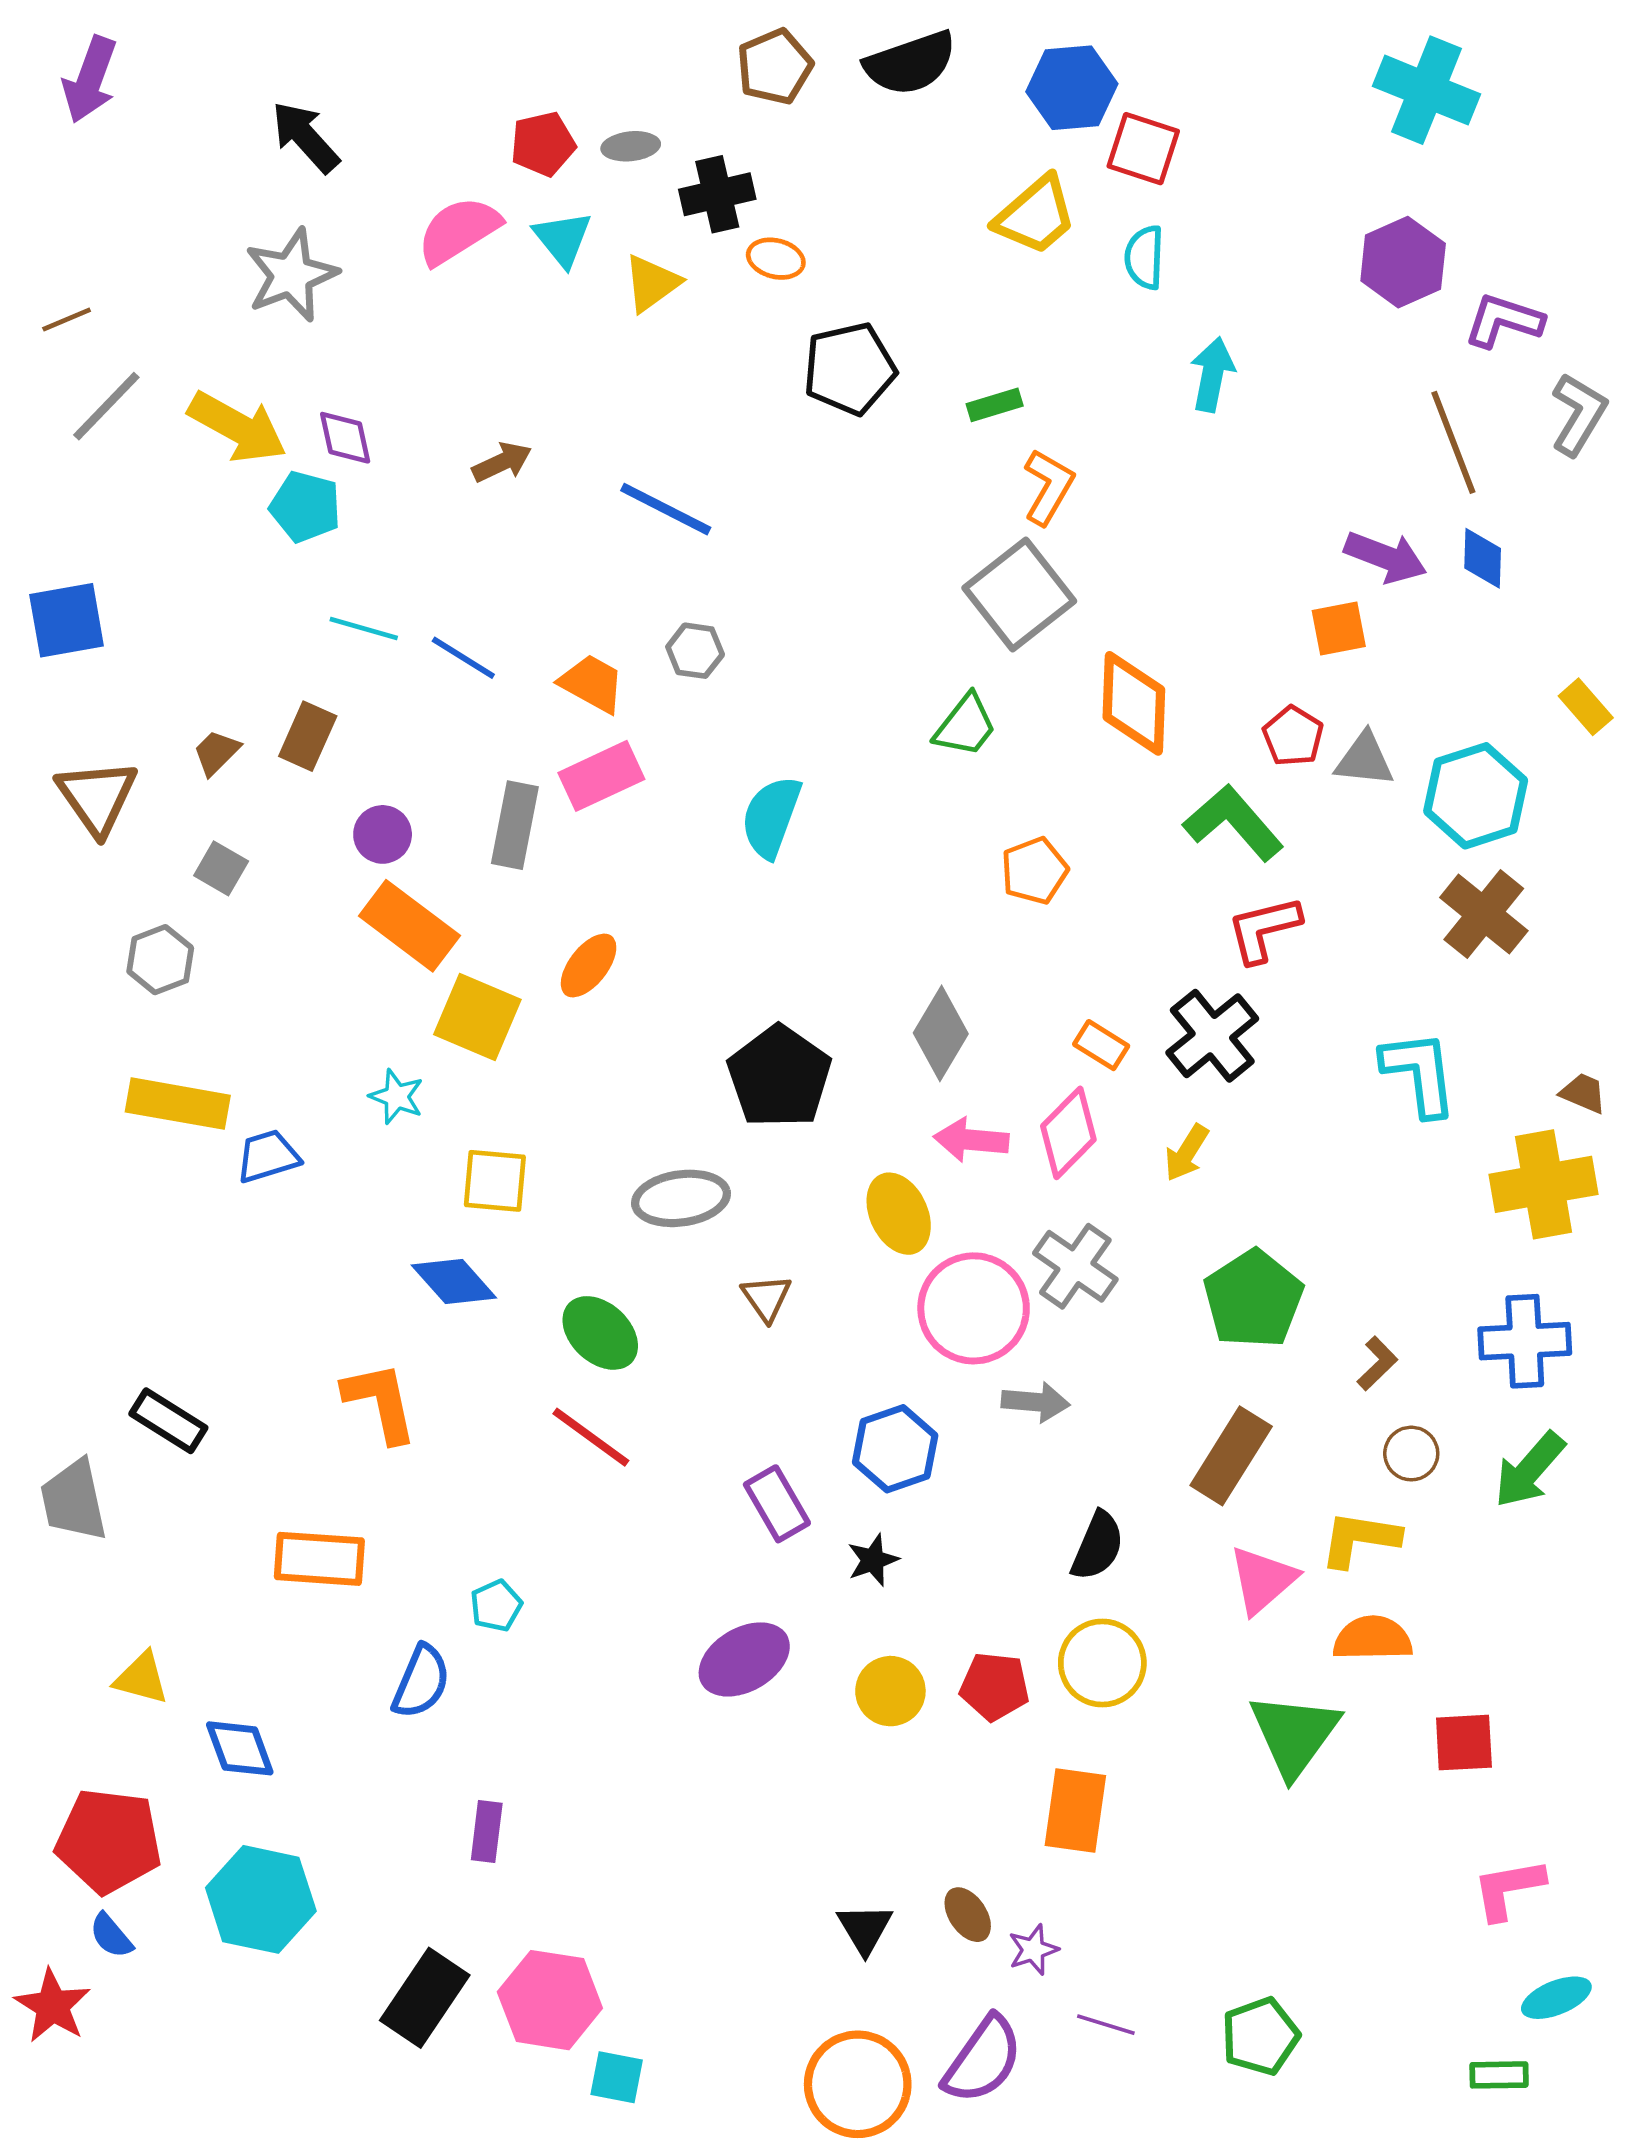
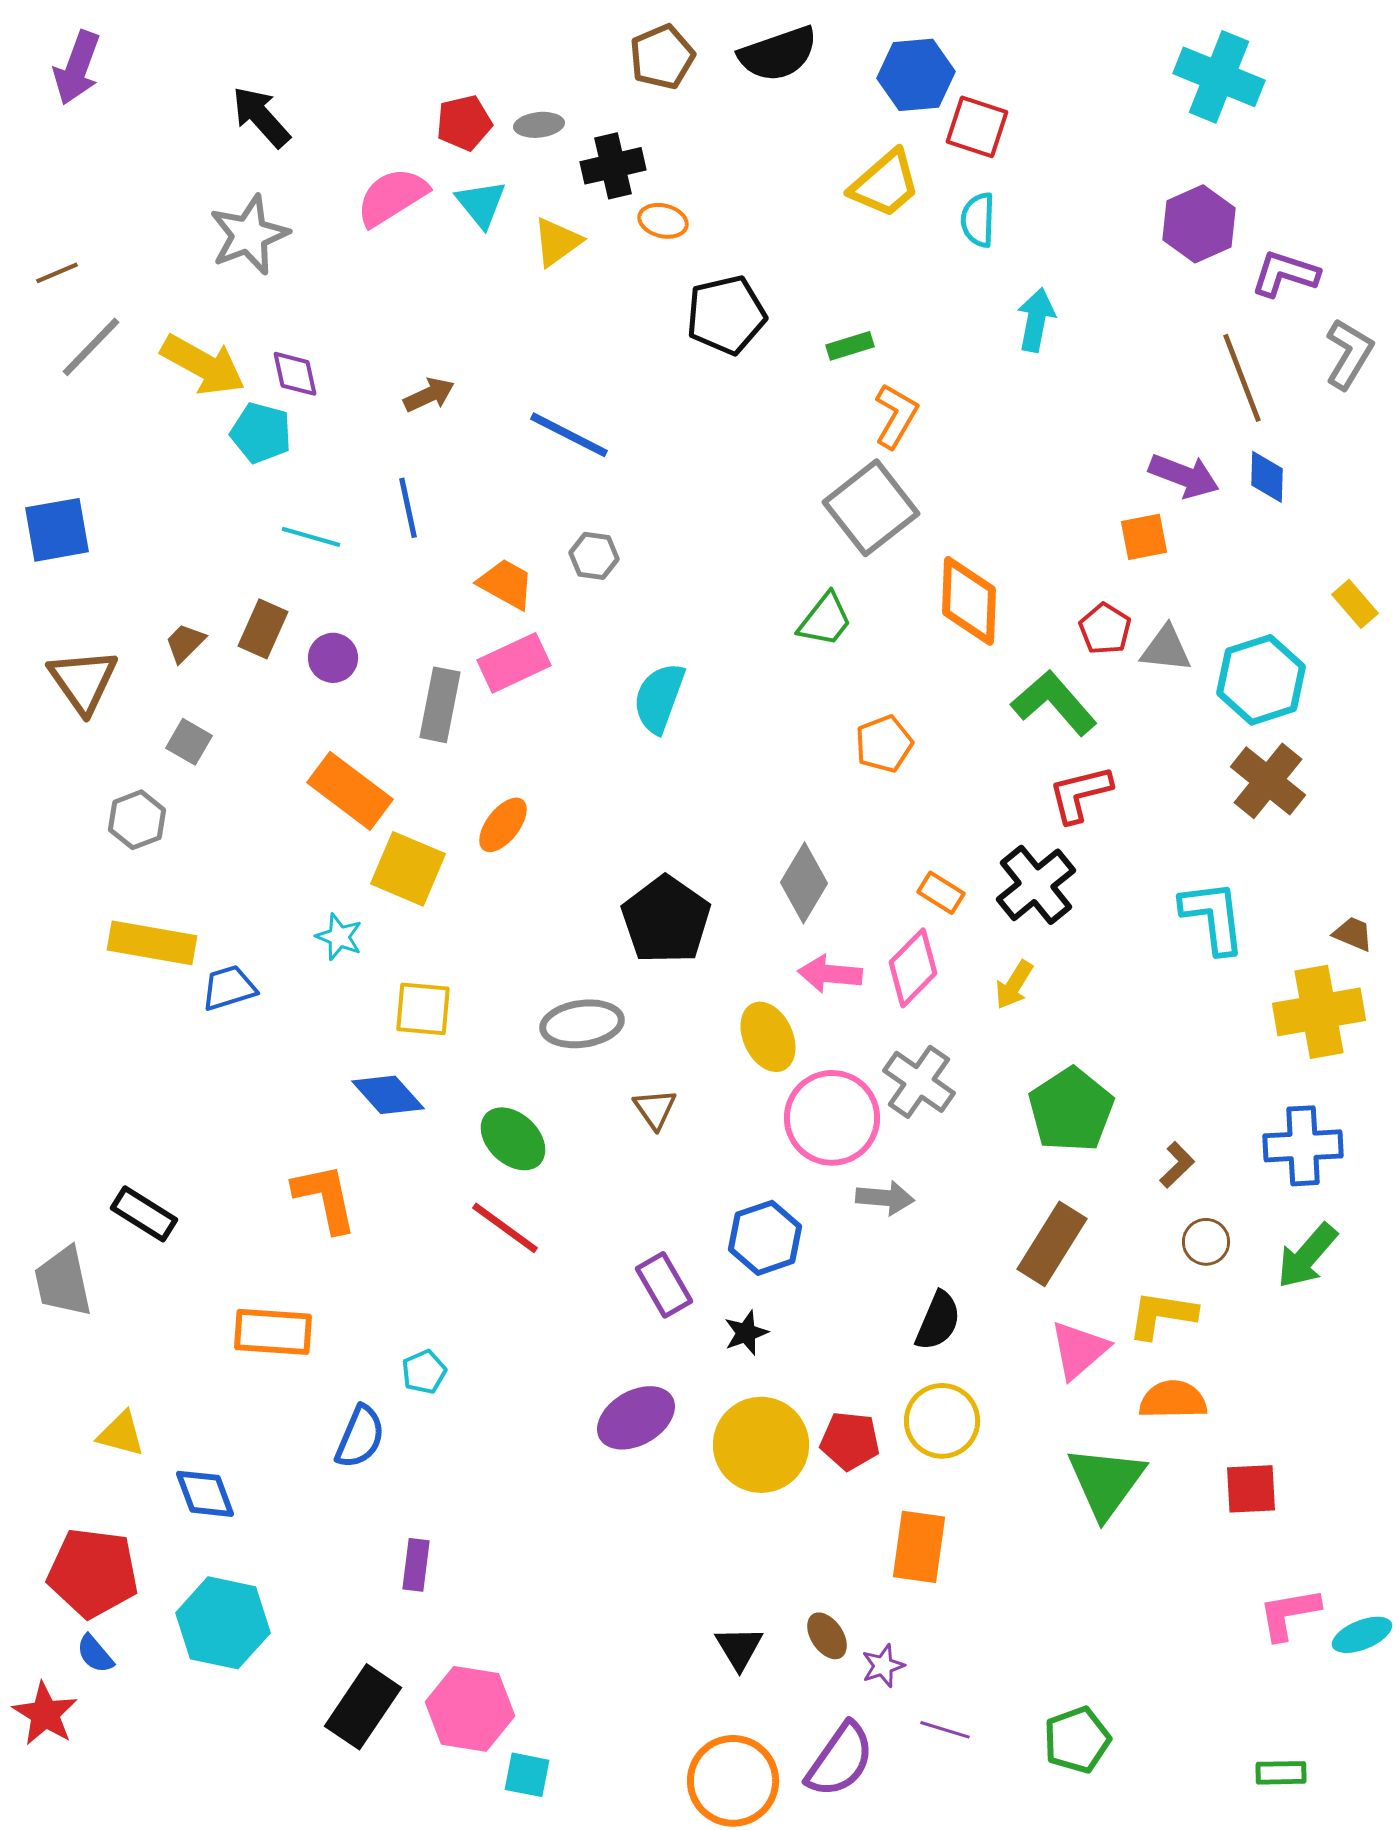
blue line: (463, 658) -> (408, 508), moved, turned 46
purple circle: (383, 834) -> (333, 658), moved
yellow circle: (890, 1691) -> (761, 1445), size x1.6
cyan ellipse: (1556, 1998) -> (1362, 1635), moved

